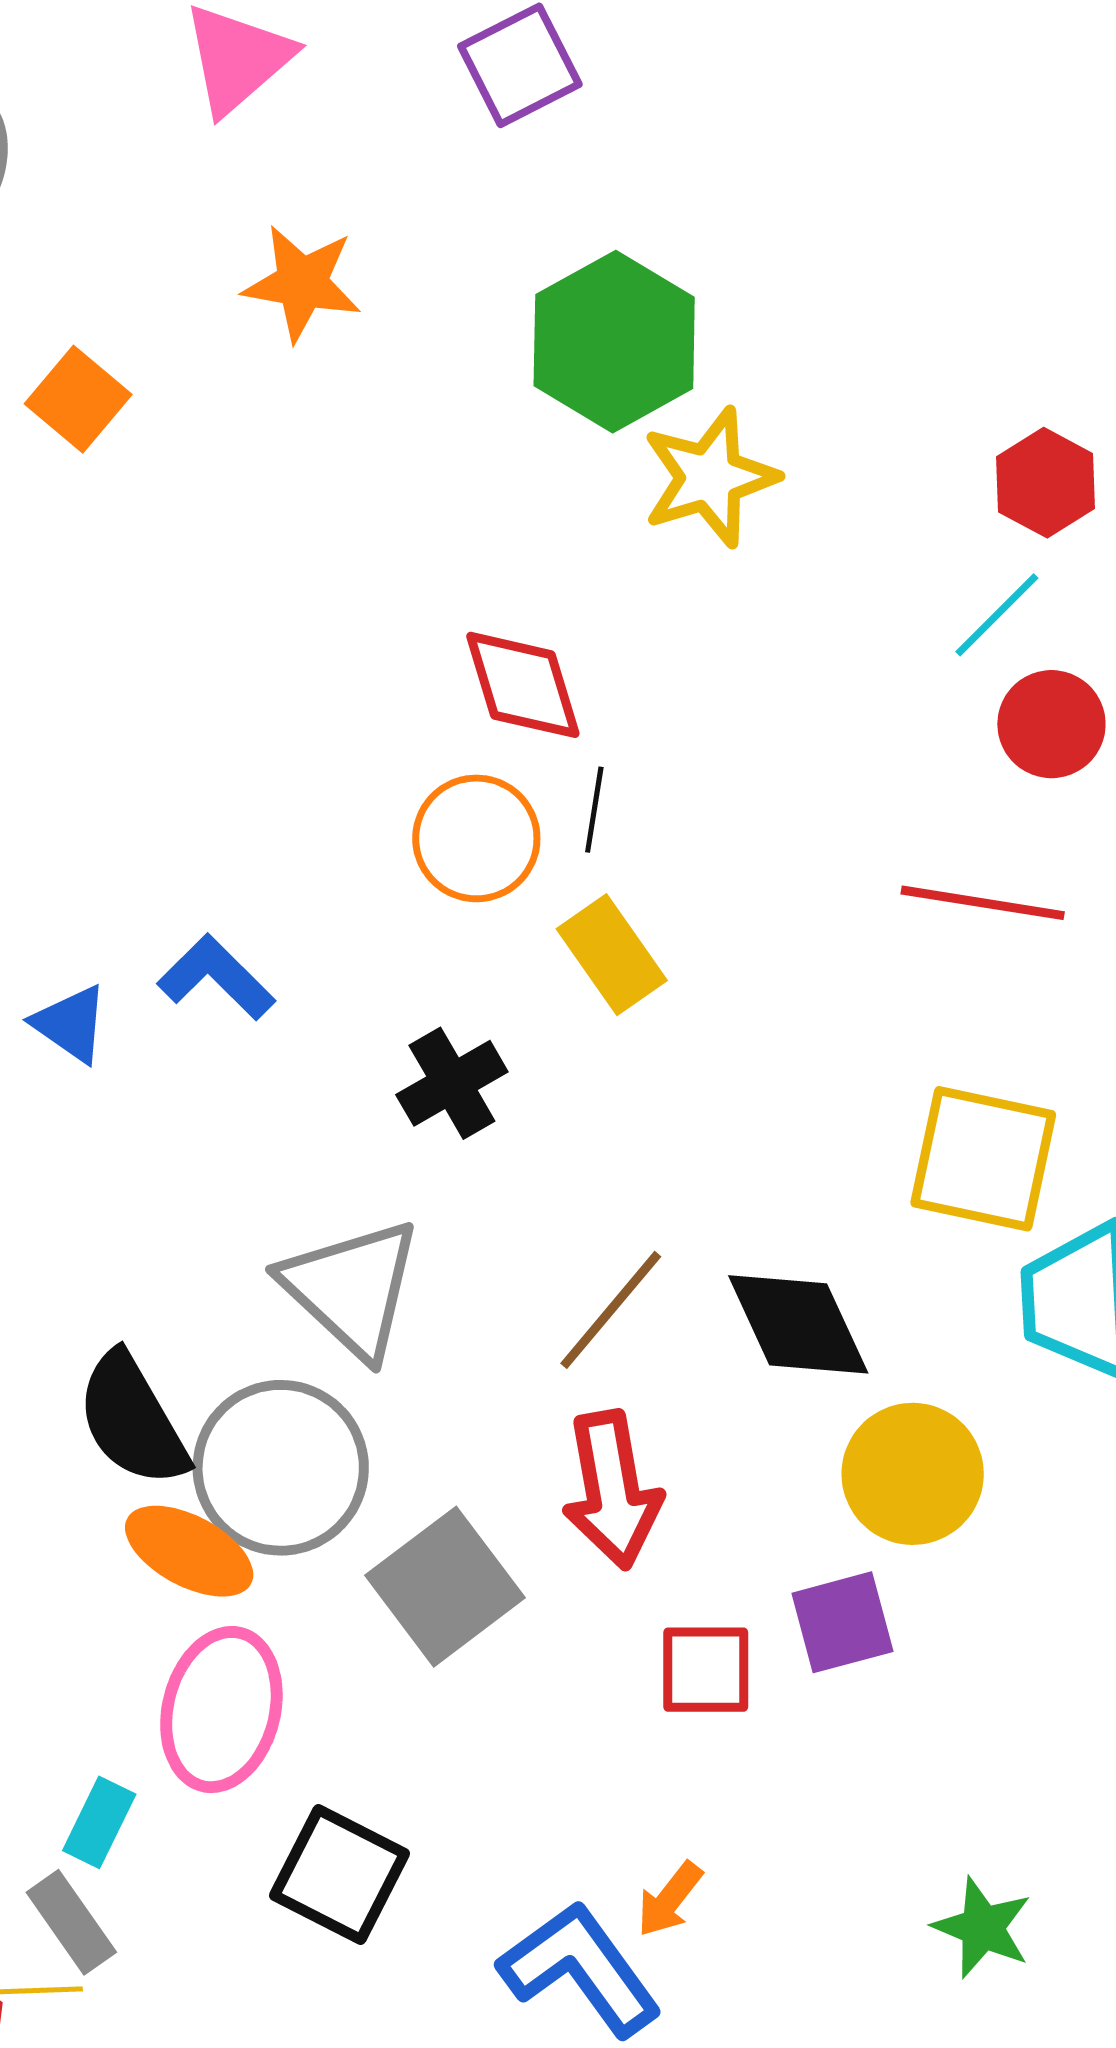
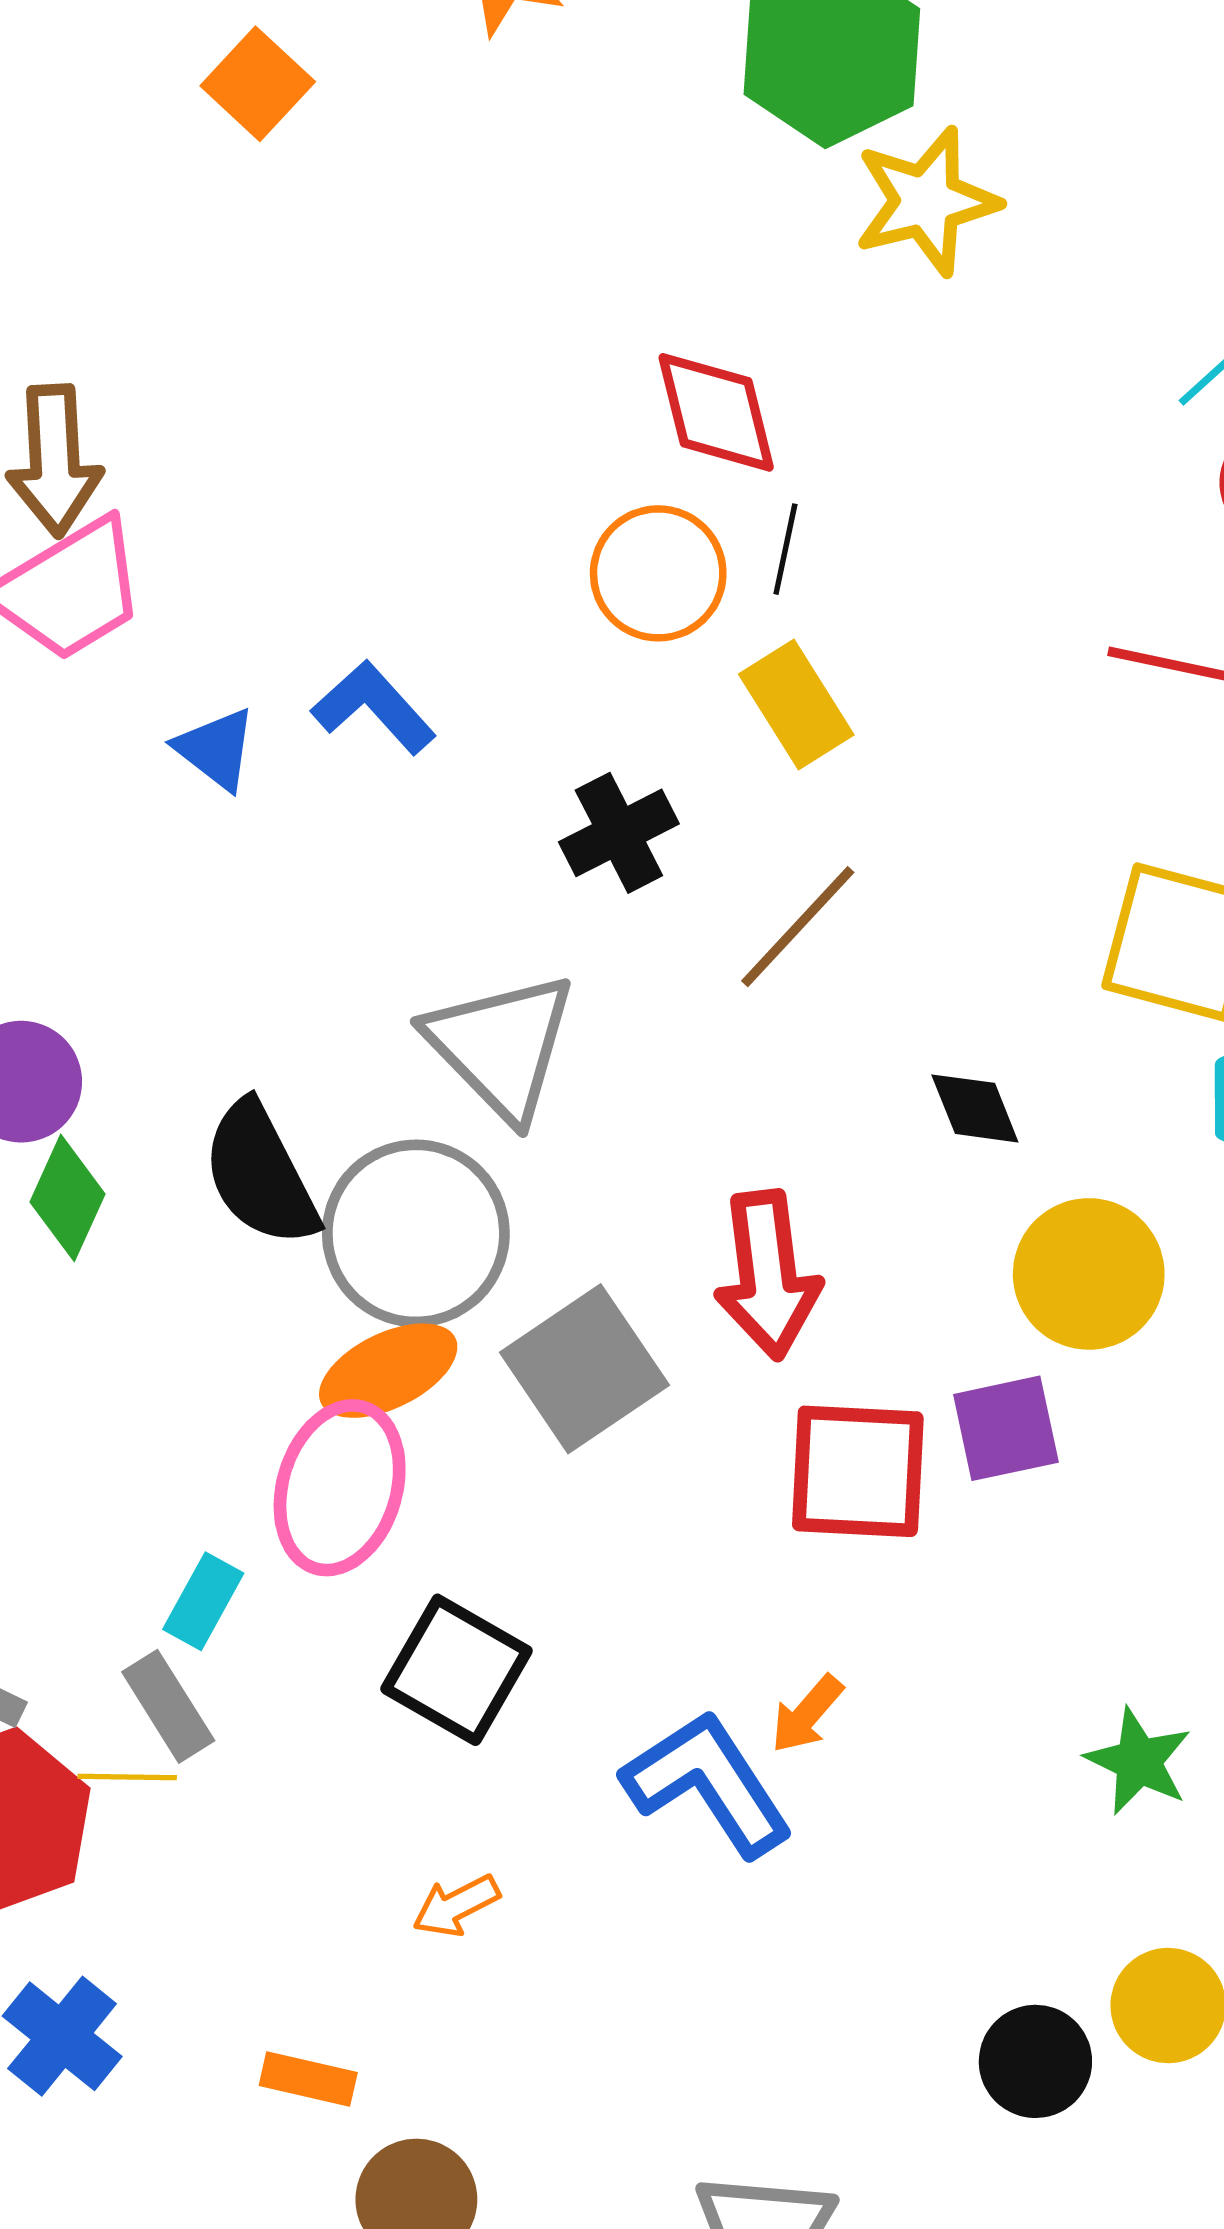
brown line: (611, 1310) -> (798, 927), moved
black diamond: (798, 1324) -> (975, 1108), size x0.6
orange ellipse: (189, 1551) -> (388, 1371), moved, turned -57
red square: (706, 1670) -> (858, 1471), size x1.4

